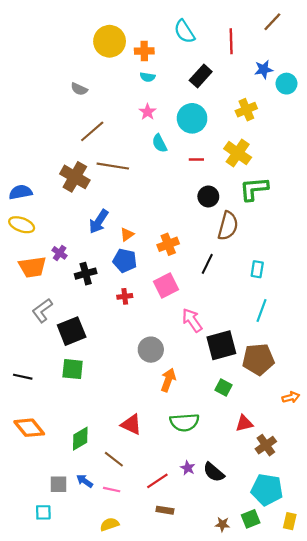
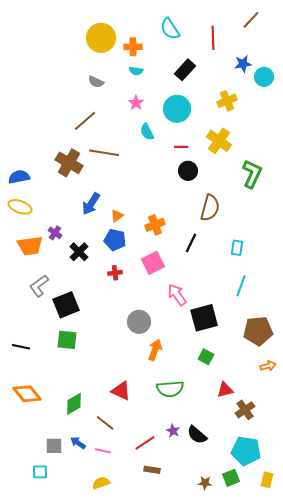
gray semicircle: (79, 89) -> (96, 82), moved
green L-shape: (254, 189) -> (252, 174), moved, turned 120
black circle: (208, 196) -> (188, 171), moved
black cross: (86, 274) -> (79, 252), turned -30
brown pentagon: (258, 359) -> (258, 331), moved

